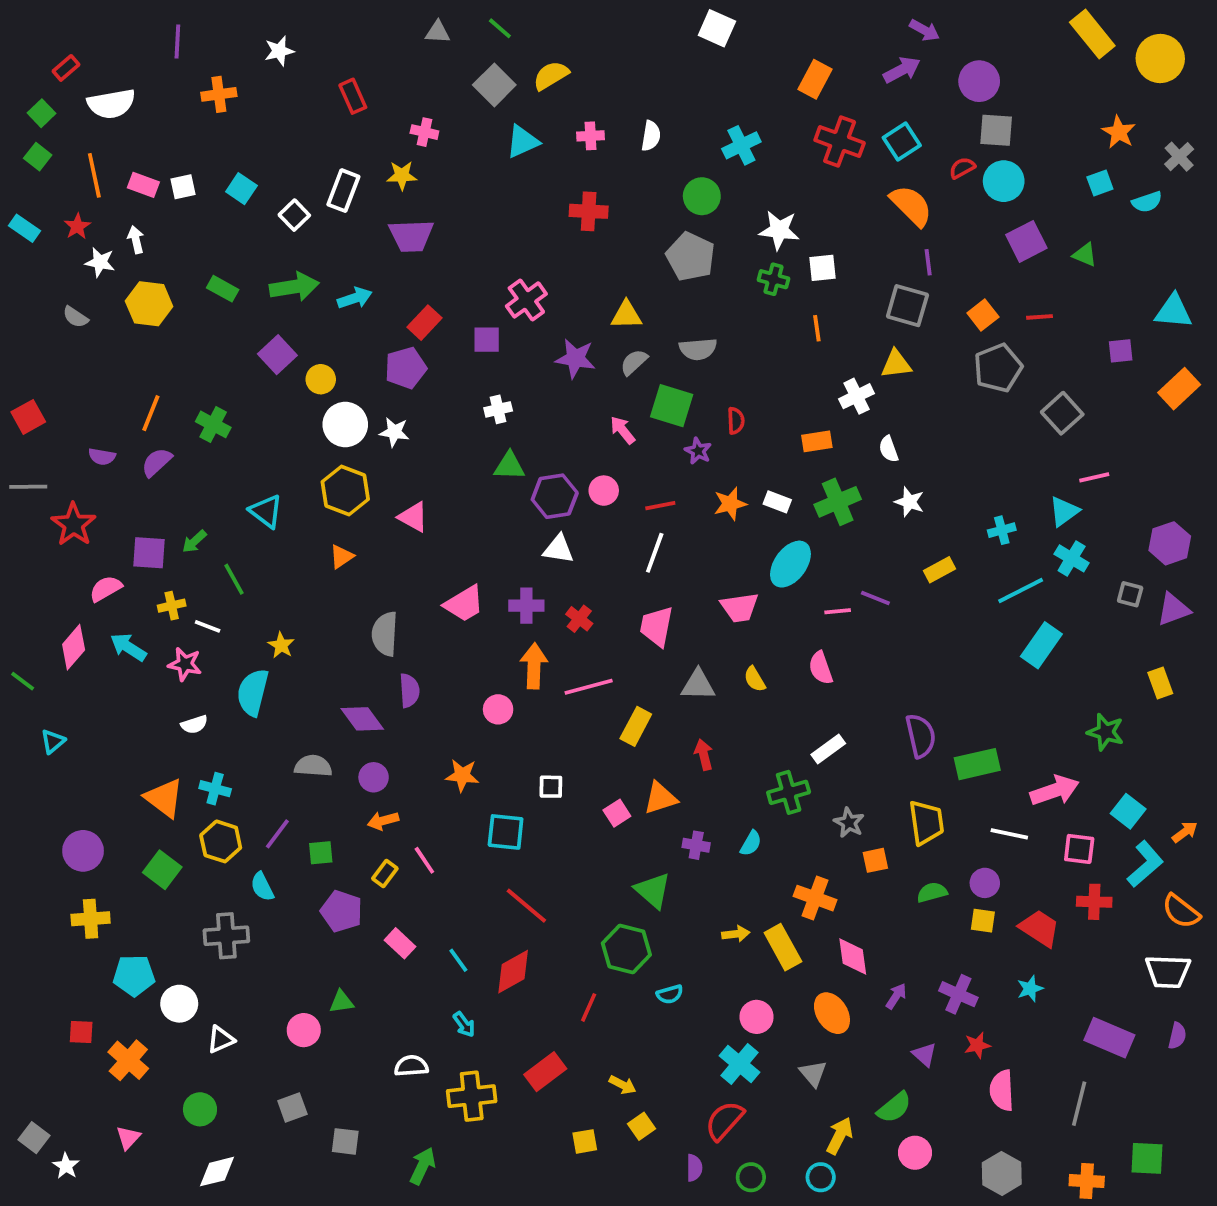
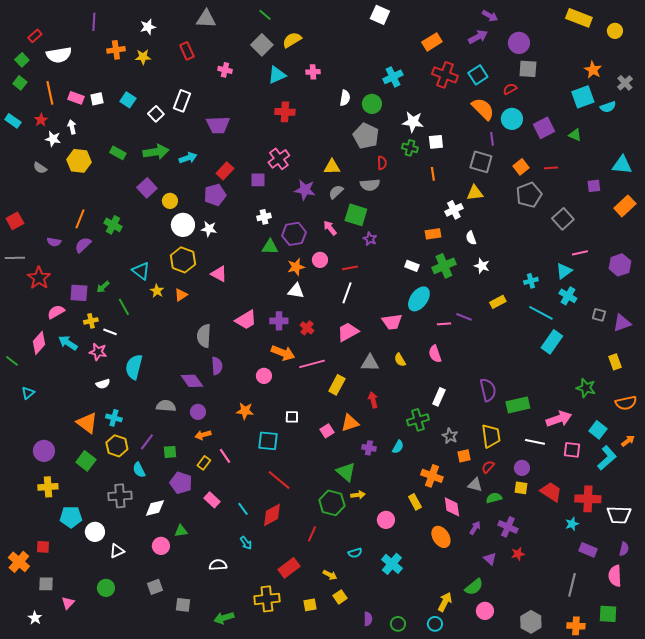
gray triangle: (438, 32) -> (206, 19), moved, size x1.5
yellow rectangle: (1092, 34) -> (579, 18), turned -30
yellow circle: (1160, 58) -> (615, 31), size x0.6
orange rectangle: (815, 79) -> (432, 42), turned 30
white semicircle: (651, 136) -> (345, 98), moved
yellow star: (402, 175) -> (143, 57), moved
cyan circle: (1004, 181) -> (512, 119), moved
cyan square: (1100, 183) -> (583, 97), size x1.6
red cross: (589, 211) -> (285, 112), moved
red semicircle: (736, 421) -> (382, 163), moved
purple hexagon: (555, 496) -> (294, 234), moved
orange star: (730, 504) -> (296, 267), moved
purple hexagon: (1170, 543) -> (620, 265), moved
cyan line: (1021, 591) -> (541, 313), turned 55
pink trapezoid: (657, 626) -> (348, 332), turned 50
yellow star: (281, 645) -> (157, 291), moved
orange arrow: (534, 666) -> (283, 353), turned 110
white rectangle: (828, 749) -> (439, 397), turned -30
green semicircle: (932, 892) -> (494, 498), moved
red cross: (1094, 902) -> (588, 499), moved, size x1.4
orange semicircle: (1181, 911) -> (626, 403), moved, turned -50
yellow arrow: (736, 934) -> (358, 495), moved
yellow rectangle: (783, 947) -> (415, 502), size x0.7
cyan star: (1030, 989) -> (572, 524), moved
cyan semicircle: (670, 994) -> (355, 553), moved
pink circle: (757, 1017) -> (386, 520), moved
purple rectangle: (1109, 1038) -> (588, 550), size x0.7
orange cross: (128, 1060) -> (19, 562), moved
gray triangle: (813, 1073) -> (475, 485), moved, turned -35
pink semicircle: (1002, 1090) -> (615, 576), moved
yellow cross: (472, 1096) -> (267, 599), moved
red semicircle: (724, 1121) -> (488, 467), moved, size x0.6
gray square: (34, 1138) -> (46, 584), moved, turned -35
green arrow: (423, 1166) -> (224, 618), turned -132
white diamond: (217, 1172) -> (155, 508), moved

